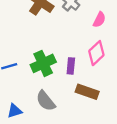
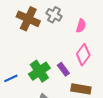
purple rectangle: (71, 66) -> (63, 69), turned -32

